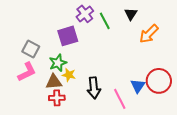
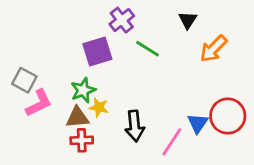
green line: (105, 21) -> (148, 49), moved, turned -30
gray square: (31, 49) -> (24, 80), moved
pink line: (120, 99) -> (172, 142), turned 60

